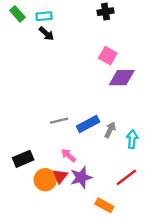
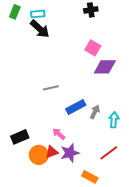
green rectangle: (17, 14) -> (15, 12), turned 64
black arrow: (46, 34) -> (40, 29), size x1.5
gray line: (59, 121) -> (51, 88), moved
red triangle: (60, 176) -> (52, 152), turned 32

